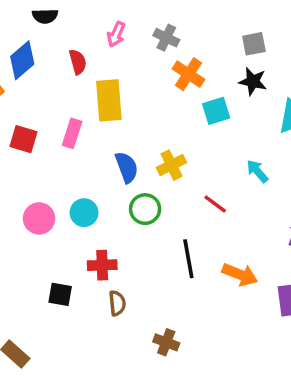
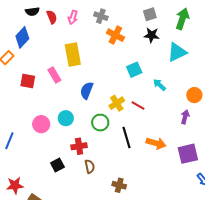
red semicircle: (78, 62) -> (52, 17), moved
cyan square: (216, 111) -> (134, 70), moved
pink rectangle: (72, 133) -> (54, 75), turned -42
yellow cross: (171, 165) -> (117, 103), moved
blue semicircle: (127, 167) -> (87, 90), turned -132
green circle: (145, 209) -> (100, 123), moved
black square: (60, 294) -> (57, 165), turned -32

